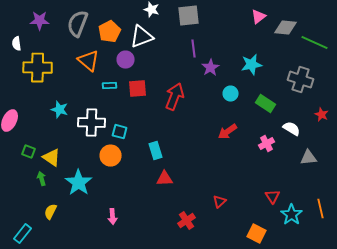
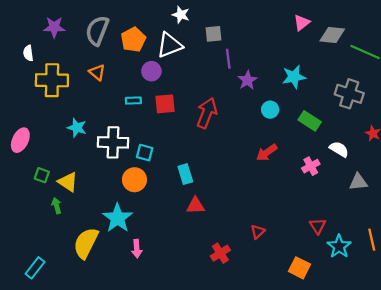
gray square: (189, 16) -> (214, 34), moved, size x0.7
orange triangle: (89, 61) -> (97, 72), moved, size x0.7
cyan star: (79, 183) -> (118, 218), moved
yellow semicircle: (51, 212) -> (86, 243), moved, size x1.8

